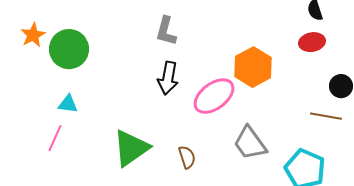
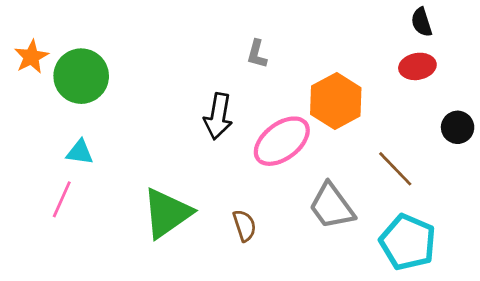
gray L-shape: (166, 31) -> (257, 54), moved, size x0.7
brown line: (326, 116) -> (395, 169), moved, turned 36

